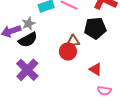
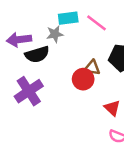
gray star: (29, 24) -> (55, 34), moved

